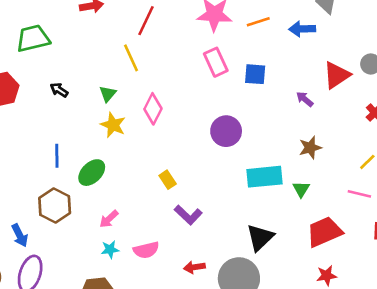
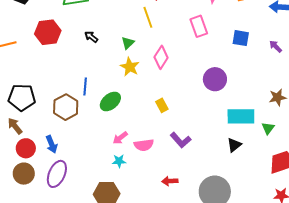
pink rectangle: (216, 62) -> (199, 26), moved
purple arrow: (305, 99) -> (276, 46), moved
yellow rectangle: (168, 180) -> (162, 105), moved
brown hexagon: (55, 205) -> (66, 107), moved
black triangle: (260, 237) -> (234, 145), moved, size x0.7
pink semicircle: (146, 250) -> (144, 145), moved
red arrow: (194, 267) -> (170, 181), moved

